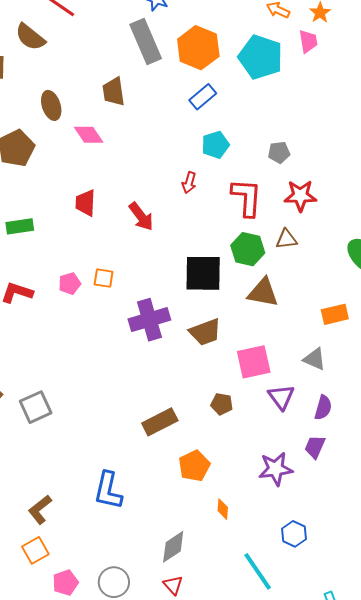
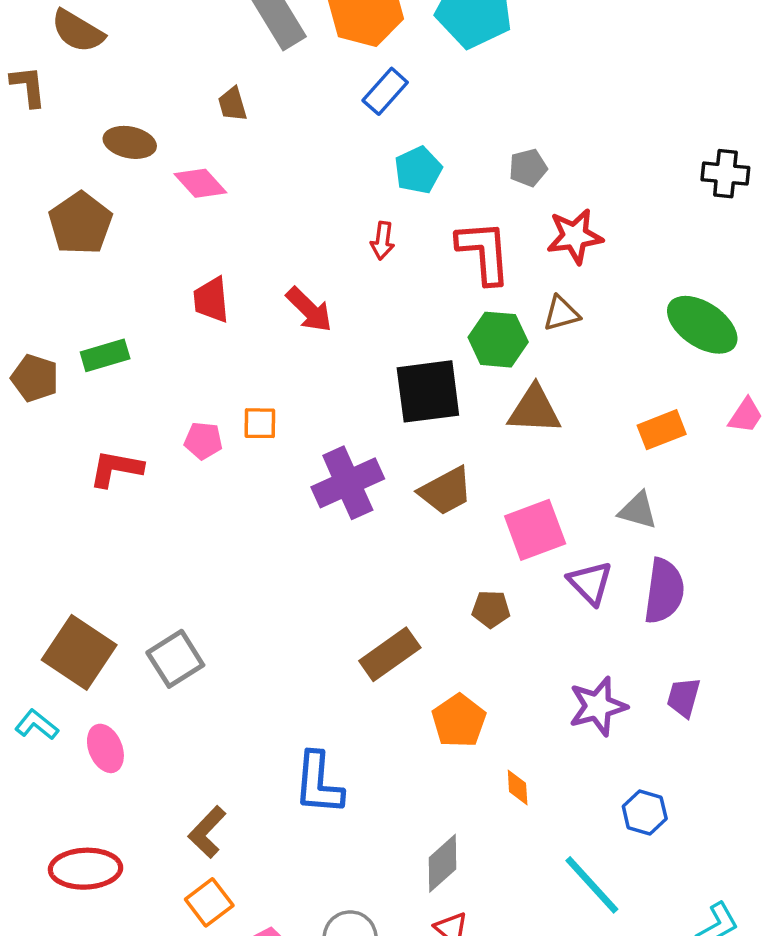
brown trapezoid: (114, 92) -> (233, 104), size x0.7
brown ellipse: (51, 105) -> (130, 142), turned -52
pink pentagon: (70, 284) -> (203, 441), turned 30
purple semicircle: (323, 408) -> (664, 591), size x1.5
purple trapezoid: (315, 447) -> (684, 697), moved

